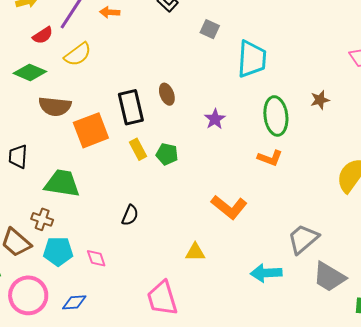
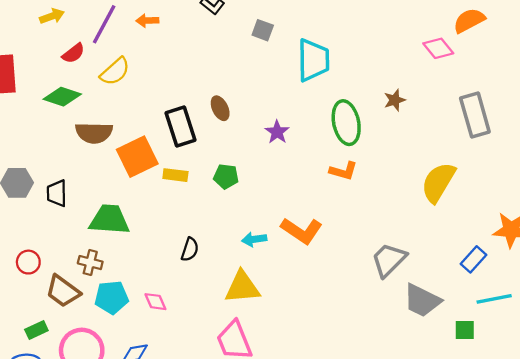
yellow rectangle: (138, 149) -> (175, 175), moved, turned -50
yellow triangle: (195, 252) -> (242, 287), moved, size x1.6
cyan arrow: (266, 273) -> (254, 239), moved, size x0.7

